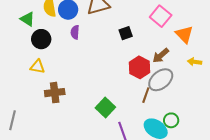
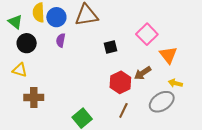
gray ellipse: (161, 80) -> (162, 102), moved

